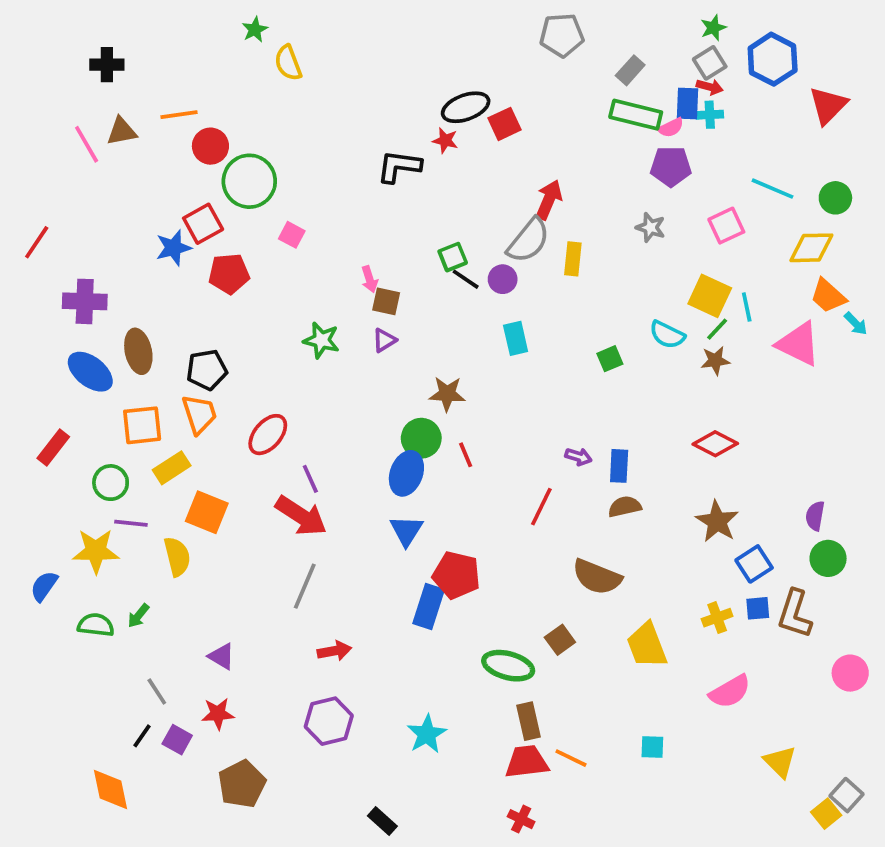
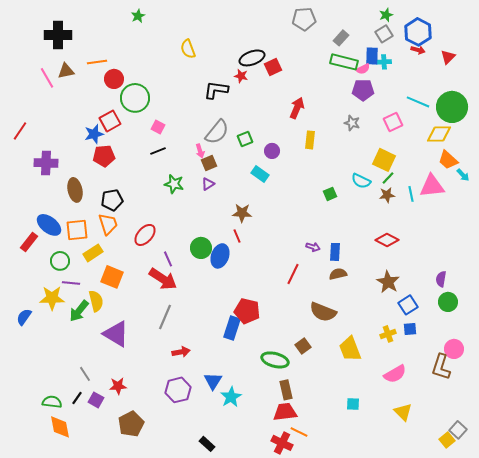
yellow semicircle: (288, 63) -> (188, 49), moved
black cross: (107, 65) -> (58, 35), size x1.5
red arrow: (710, 87) -> (418, 50), moved
red triangle: (828, 105) -> (448, 57), size x0.7
green circle: (835, 198) -> (452, 107), size x1.8
gray semicircle: (528, 240) -> (217, 132), moved
red pentagon: (229, 274) -> (104, 156), moved
black line: (466, 279) -> (158, 151), moved, turned -56
brown square: (386, 301) -> (209, 163), turned -35
cyan line: (747, 307) -> (411, 194), moved
cyan rectangle: (516, 338) -> (260, 174), moved, turned -42
pink triangle: (798, 344) -> (432, 186), turned -32
blue ellipse: (90, 372) -> (49, 225), moved
green circle: (421, 438) -> (201, 248), moved
red line: (466, 455) -> (237, 236), moved
blue triangle: (406, 531) -> (213, 381), moved
brown L-shape: (795, 614) -> (441, 367), moved
green arrow: (138, 616) -> (79, 311), moved, size x1.6
green semicircle: (96, 625) -> (52, 402), moved
purple triangle: (222, 656) -> (116, 334), moved, size x1.8
pink circle: (850, 673) -> (454, 349), moved
orange line: (571, 758) -> (299, 432), moved
yellow triangle: (780, 762) -> (403, 412), moved
red cross: (521, 819) -> (282, 443), size x1.5

